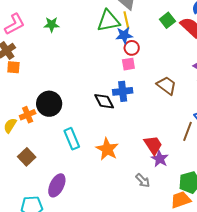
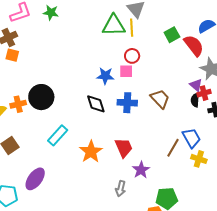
green star: (52, 25) -> (51, 13), moved
blue star: (124, 35) -> (105, 76), moved
blue cross: (123, 91) -> (127, 103), moved
cyan rectangle: (72, 139) -> (58, 135), turned 55
red trapezoid: (153, 145) -> (124, 148), moved
gray arrow: (143, 181) -> (121, 189), turned 49

